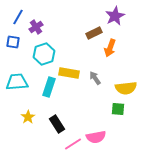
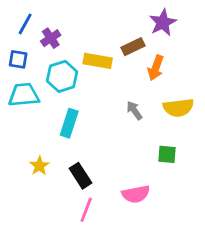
yellow rectangle: (69, 73) -> (98, 61), moved
cyan trapezoid: (17, 82) -> (24, 95), moved
yellow semicircle: (126, 88) -> (178, 108), moved
pink line: (73, 144) -> (86, 210), moved, turned -36

